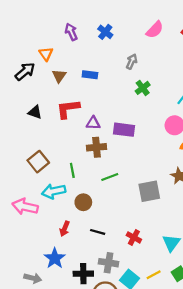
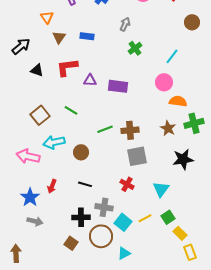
black arrow: (25, 71) -> (21, 46), moved
brown cross: (97, 147) -> (130, 130), moved
green line: (72, 170) -> (71, 110), moved, turned -48
gray square: (149, 191) -> (137, 156), moved
red arrow: (65, 229) -> (52, 186), moved
black line: (98, 232) -> (85, 184), moved
blue star: (55, 258) -> (30, 197), moved

